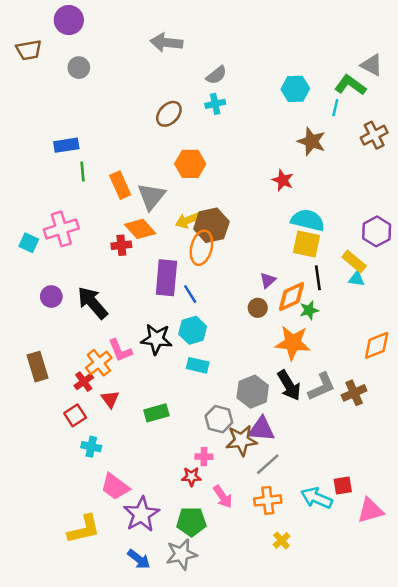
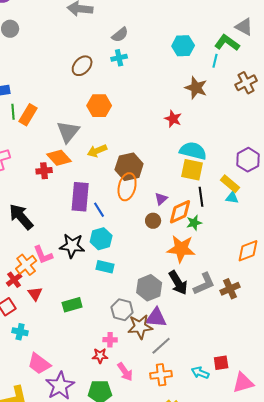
orange rectangle: (120, 185) -> (28, 115), moved, turned 55
brown hexagon: (211, 225) -> (129, 167), moved
orange ellipse: (201, 248) -> (127, 187), moved
cyan arrow: (317, 498) -> (200, 373), size x0.7

